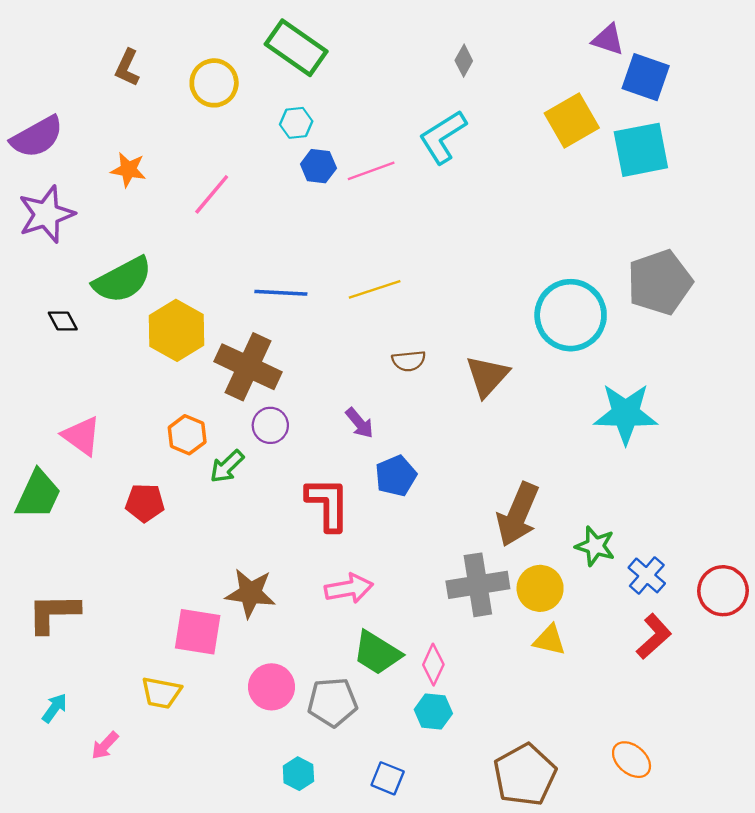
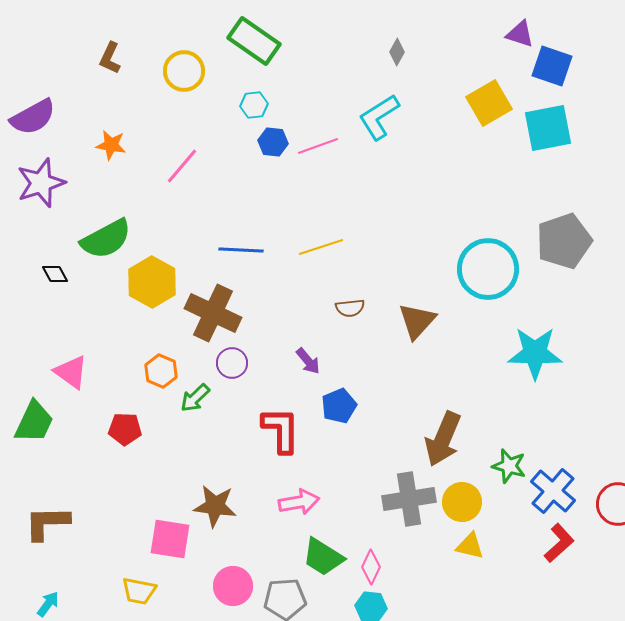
blue cross: (647, 575) -> (553, 491), size x1.4

